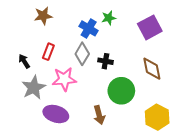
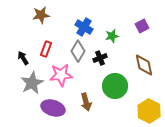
green star: (109, 18) -> (112, 36), moved
purple square: (150, 27) -> (142, 26), size x0.6
black cross: (105, 61) -> (100, 58), turned -32
brown arrow: (99, 115) -> (86, 102), moved

